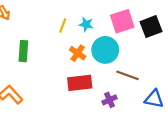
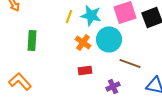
cyan star: (86, 24) -> (91, 15), size x1.5
red rectangle: (80, 83) -> (85, 70), size x0.6

